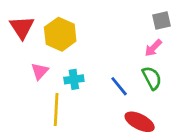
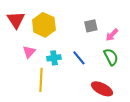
gray square: (161, 21) -> (91, 26), moved
blue line: (119, 86) -> (79, 58), moved

